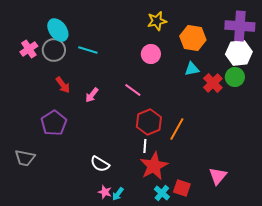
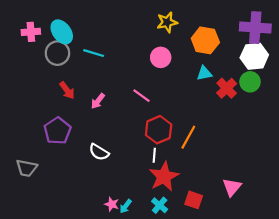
pink cross: (29, 49) -> (31, 32), moved, turned 30
white semicircle: (100, 164) -> (99, 152), moved
cyan cross: (162, 193) -> (160, 205), moved

